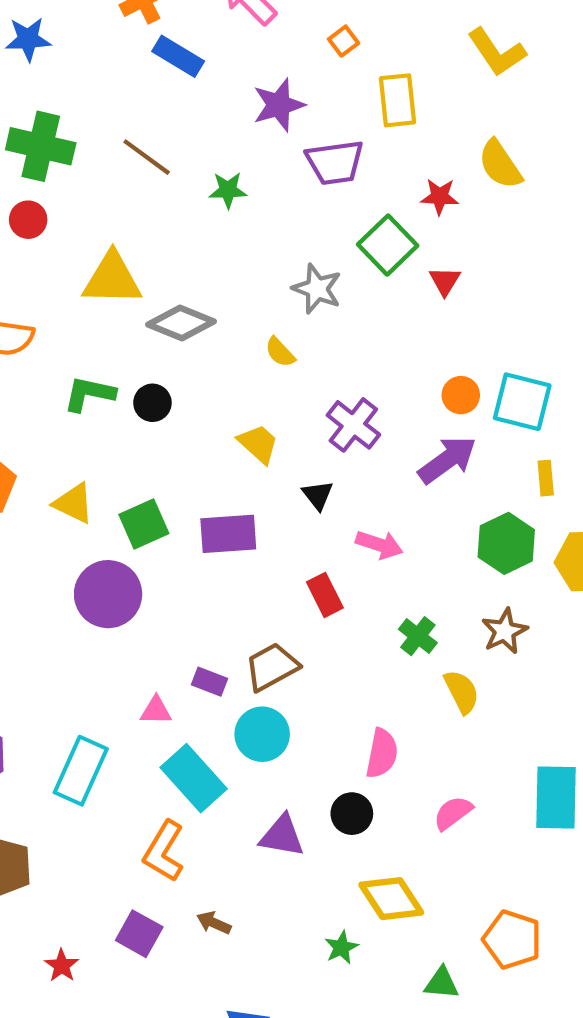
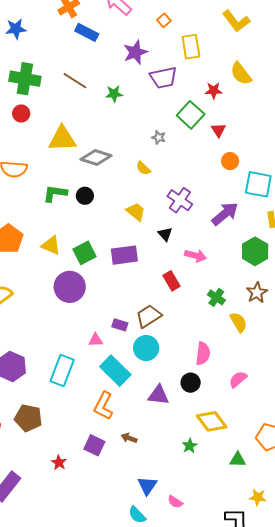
gray star: (317, 289) -> (159, 137), size x0.6
orange circle: (461, 395) -> (230, 161), moved

